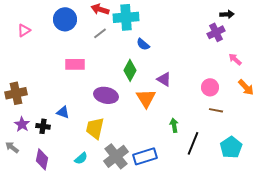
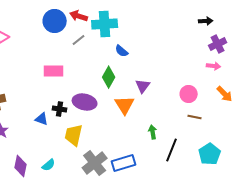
blue circle: (65, 19) -> (55, 21), moved
purple cross: (216, 32) -> (218, 44), moved
pink arrow: (235, 59) -> (214, 66), turned 144
purple triangle: (164, 79) -> (143, 86), turned 35
black cross: (43, 126) -> (60, 109), moved
cyan semicircle: (81, 158) -> (49, 165), moved

